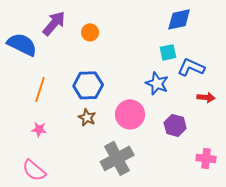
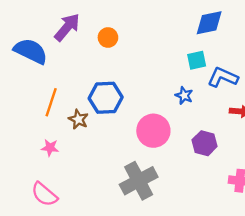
blue star: (157, 83) -> (184, 95), size x0.7
brown star: (87, 117) -> (78, 119), moved

